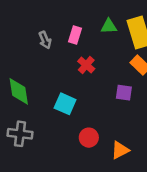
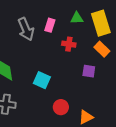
gray arrow: (45, 40) -> (26, 29), size x1.6
red cross: (86, 65) -> (69, 44), moved, turned -32

